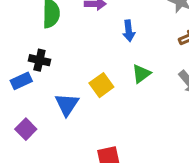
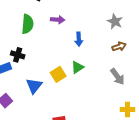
green triangle: (141, 74) -> (77, 67), moved

